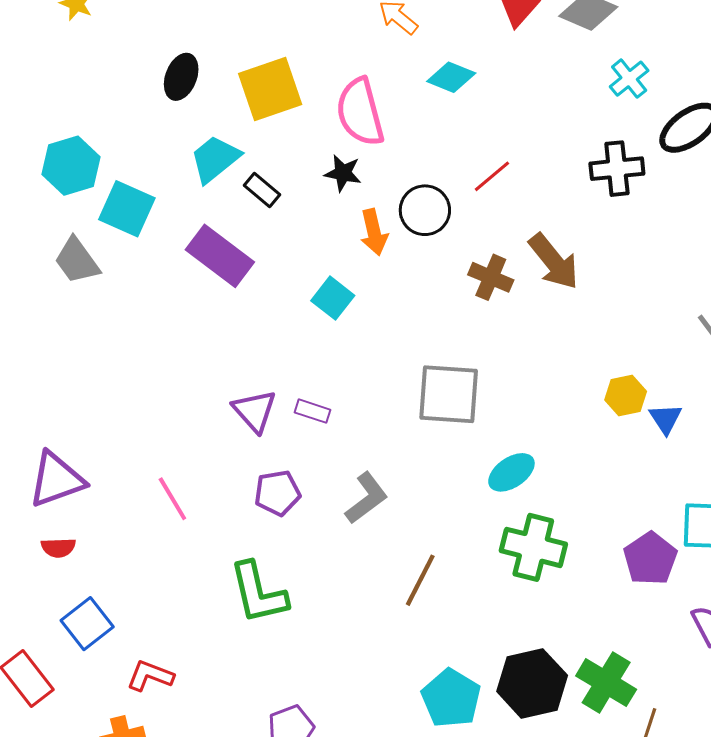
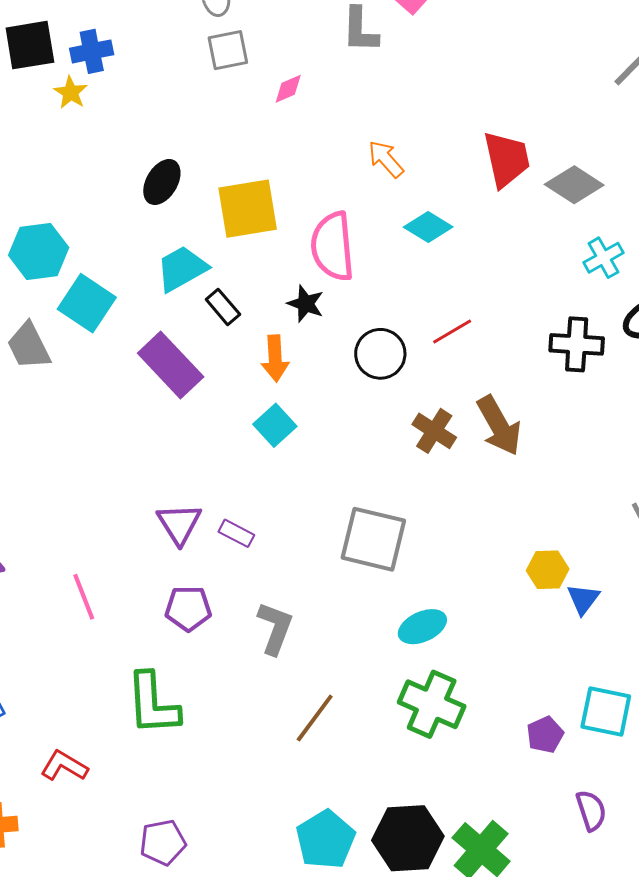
orange arrow: (374, 232) -> (275, 358), moved
gray L-shape: (366, 498) -> (275, 628), turned -42
purple pentagon: (650, 559) -> (545, 735), size x0.7
red L-shape: (150, 676) -> (64, 766), moved

